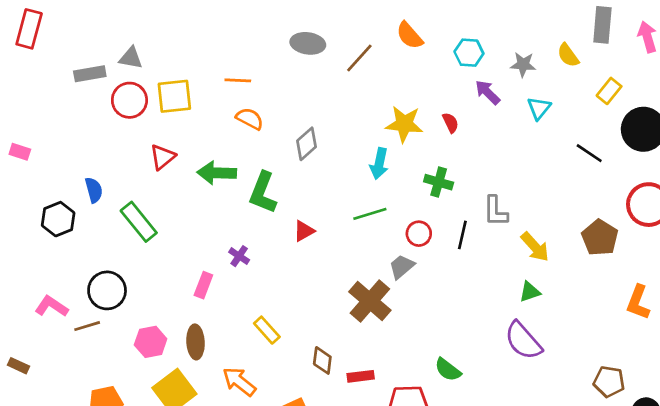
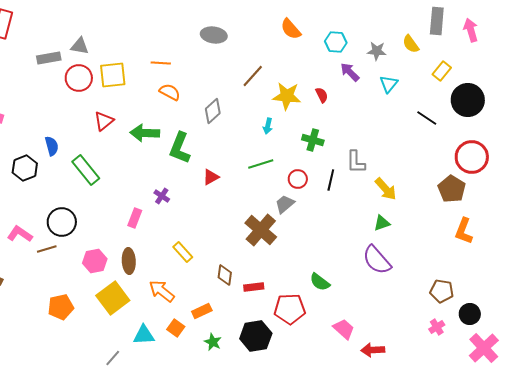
brown line: (359, 58) -> (253, 76), moved
cyan arrow: (379, 164) -> (268, 126), size x0.7
brown pentagon: (600, 238) -> (452, 189), moved

